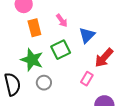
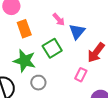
pink arrow: (62, 21) -> (59, 20), moved

